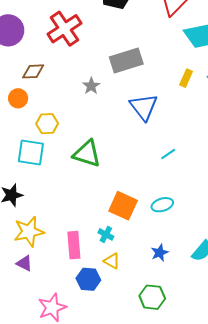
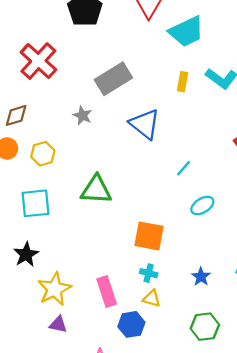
yellow hexagon: (47, 124) -> (43, 154), moved
cyan ellipse: (162, 205) -> (202, 205), moved
cyan cross: (106, 234) -> (149, 273), moved

